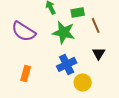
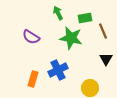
purple semicircle: (24, 31) -> (31, 37), size x0.7
blue cross: (67, 64) -> (58, 70), moved

